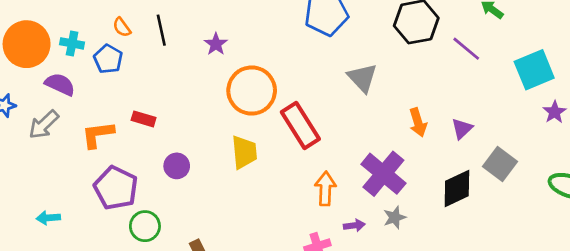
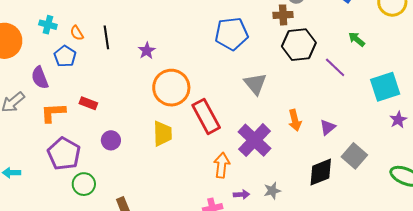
cyan cross: (72, 43) -> (48, 25), moved
purple semicircle: (60, 84) -> (40, 78), moved, turned -140
purple cross: (383, 174) -> (254, 140), moved

